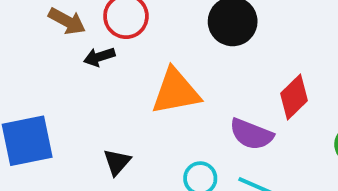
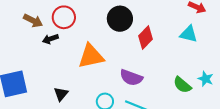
red diamond: (294, 97) -> (146, 38), moved

